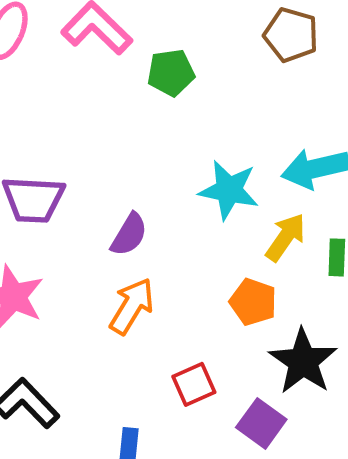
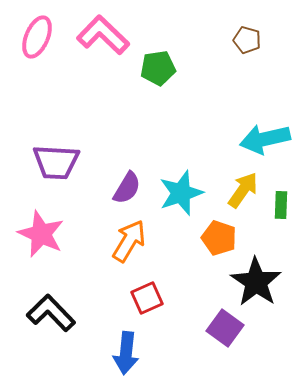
brown pentagon: (291, 35) -> (247, 40), size x0.7
cyan star: (229, 190) -> (181, 193), moved, turned -30
red square: (194, 384) -> (147, 298), moved

